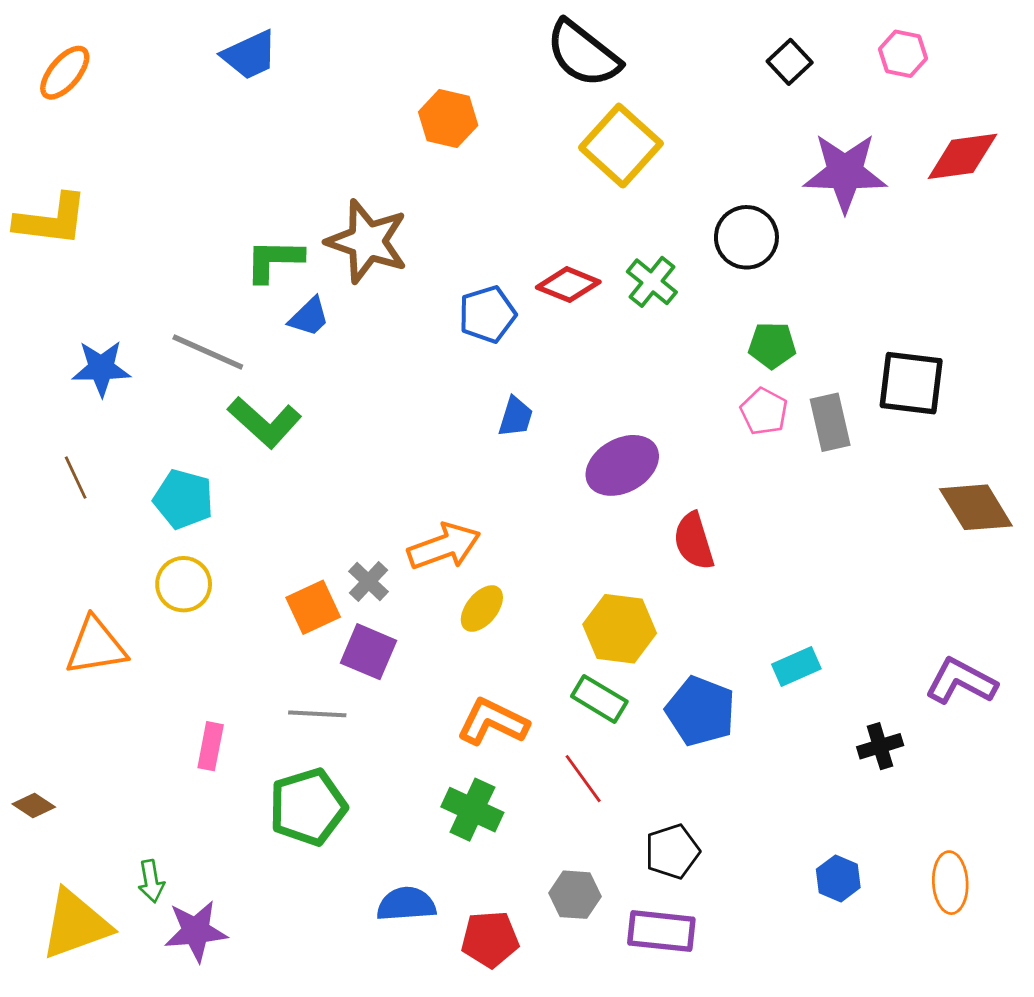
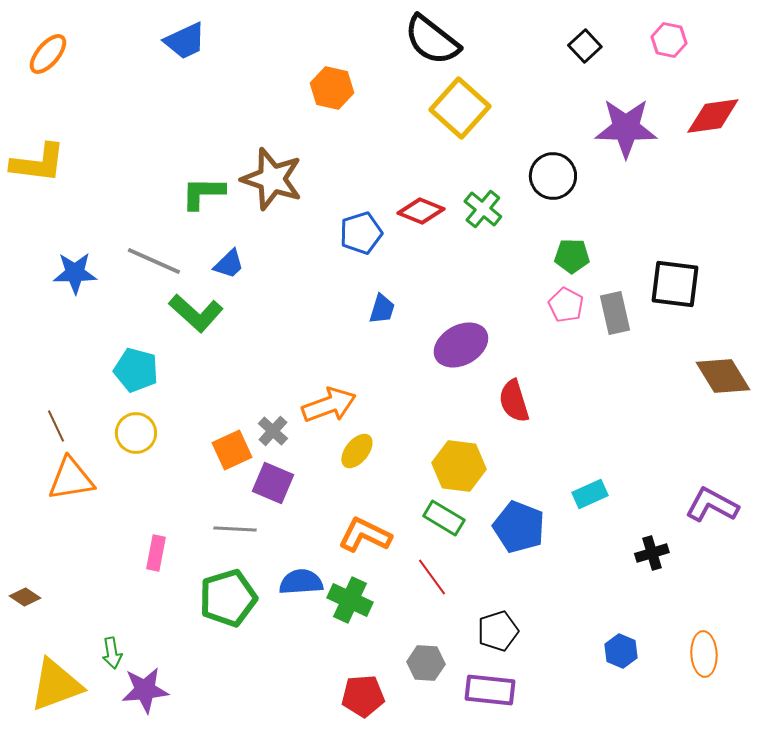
blue trapezoid: (309, 317) -> (229, 264), moved
brown line: (76, 478) -> (56, 426), moved
blue semicircle: (406, 904) -> (301, 582), moved

